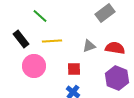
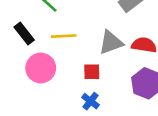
gray triangle: (89, 46) -> (111, 42), size x1.5

